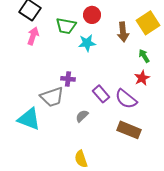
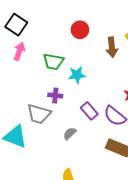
green trapezoid: (66, 26) -> (53, 62), moved
cyan star: (87, 43) -> (77, 75), moved
gray trapezoid: (52, 97) -> (39, 114), turned 35

